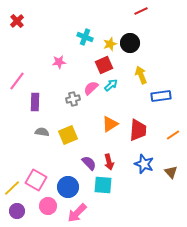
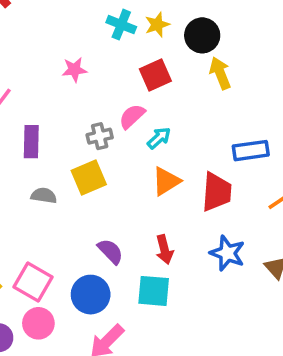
yellow star: (110, 44) -> (157, 25), moved
yellow arrow: (141, 75) -> (220, 73), moved
cyan arrow: (111, 85) -> (159, 138), moved
blue rectangle: (161, 96) -> (251, 151), moved
yellow square: (68, 135) -> (89, 178), moved
purple semicircle: (89, 163) -> (110, 251), moved
pink circle: (48, 206) -> (38, 323), moved

